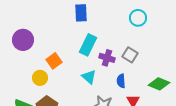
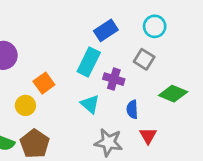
blue rectangle: (81, 13) -> (106, 30), moved, turned 60
gray square: (130, 55) -> (144, 59), moved
green diamond: (159, 84) -> (173, 94), moved

